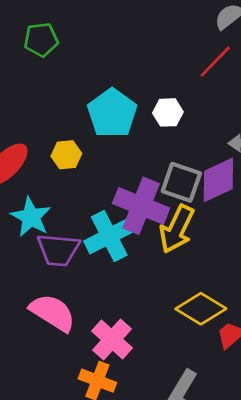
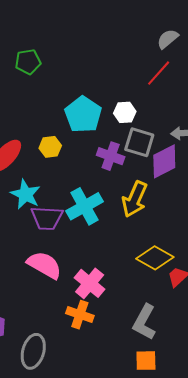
gray square: (181, 182) -> (139, 142), moved
purple cross: (141, 206) -> (111, 156), moved, size x0.7

